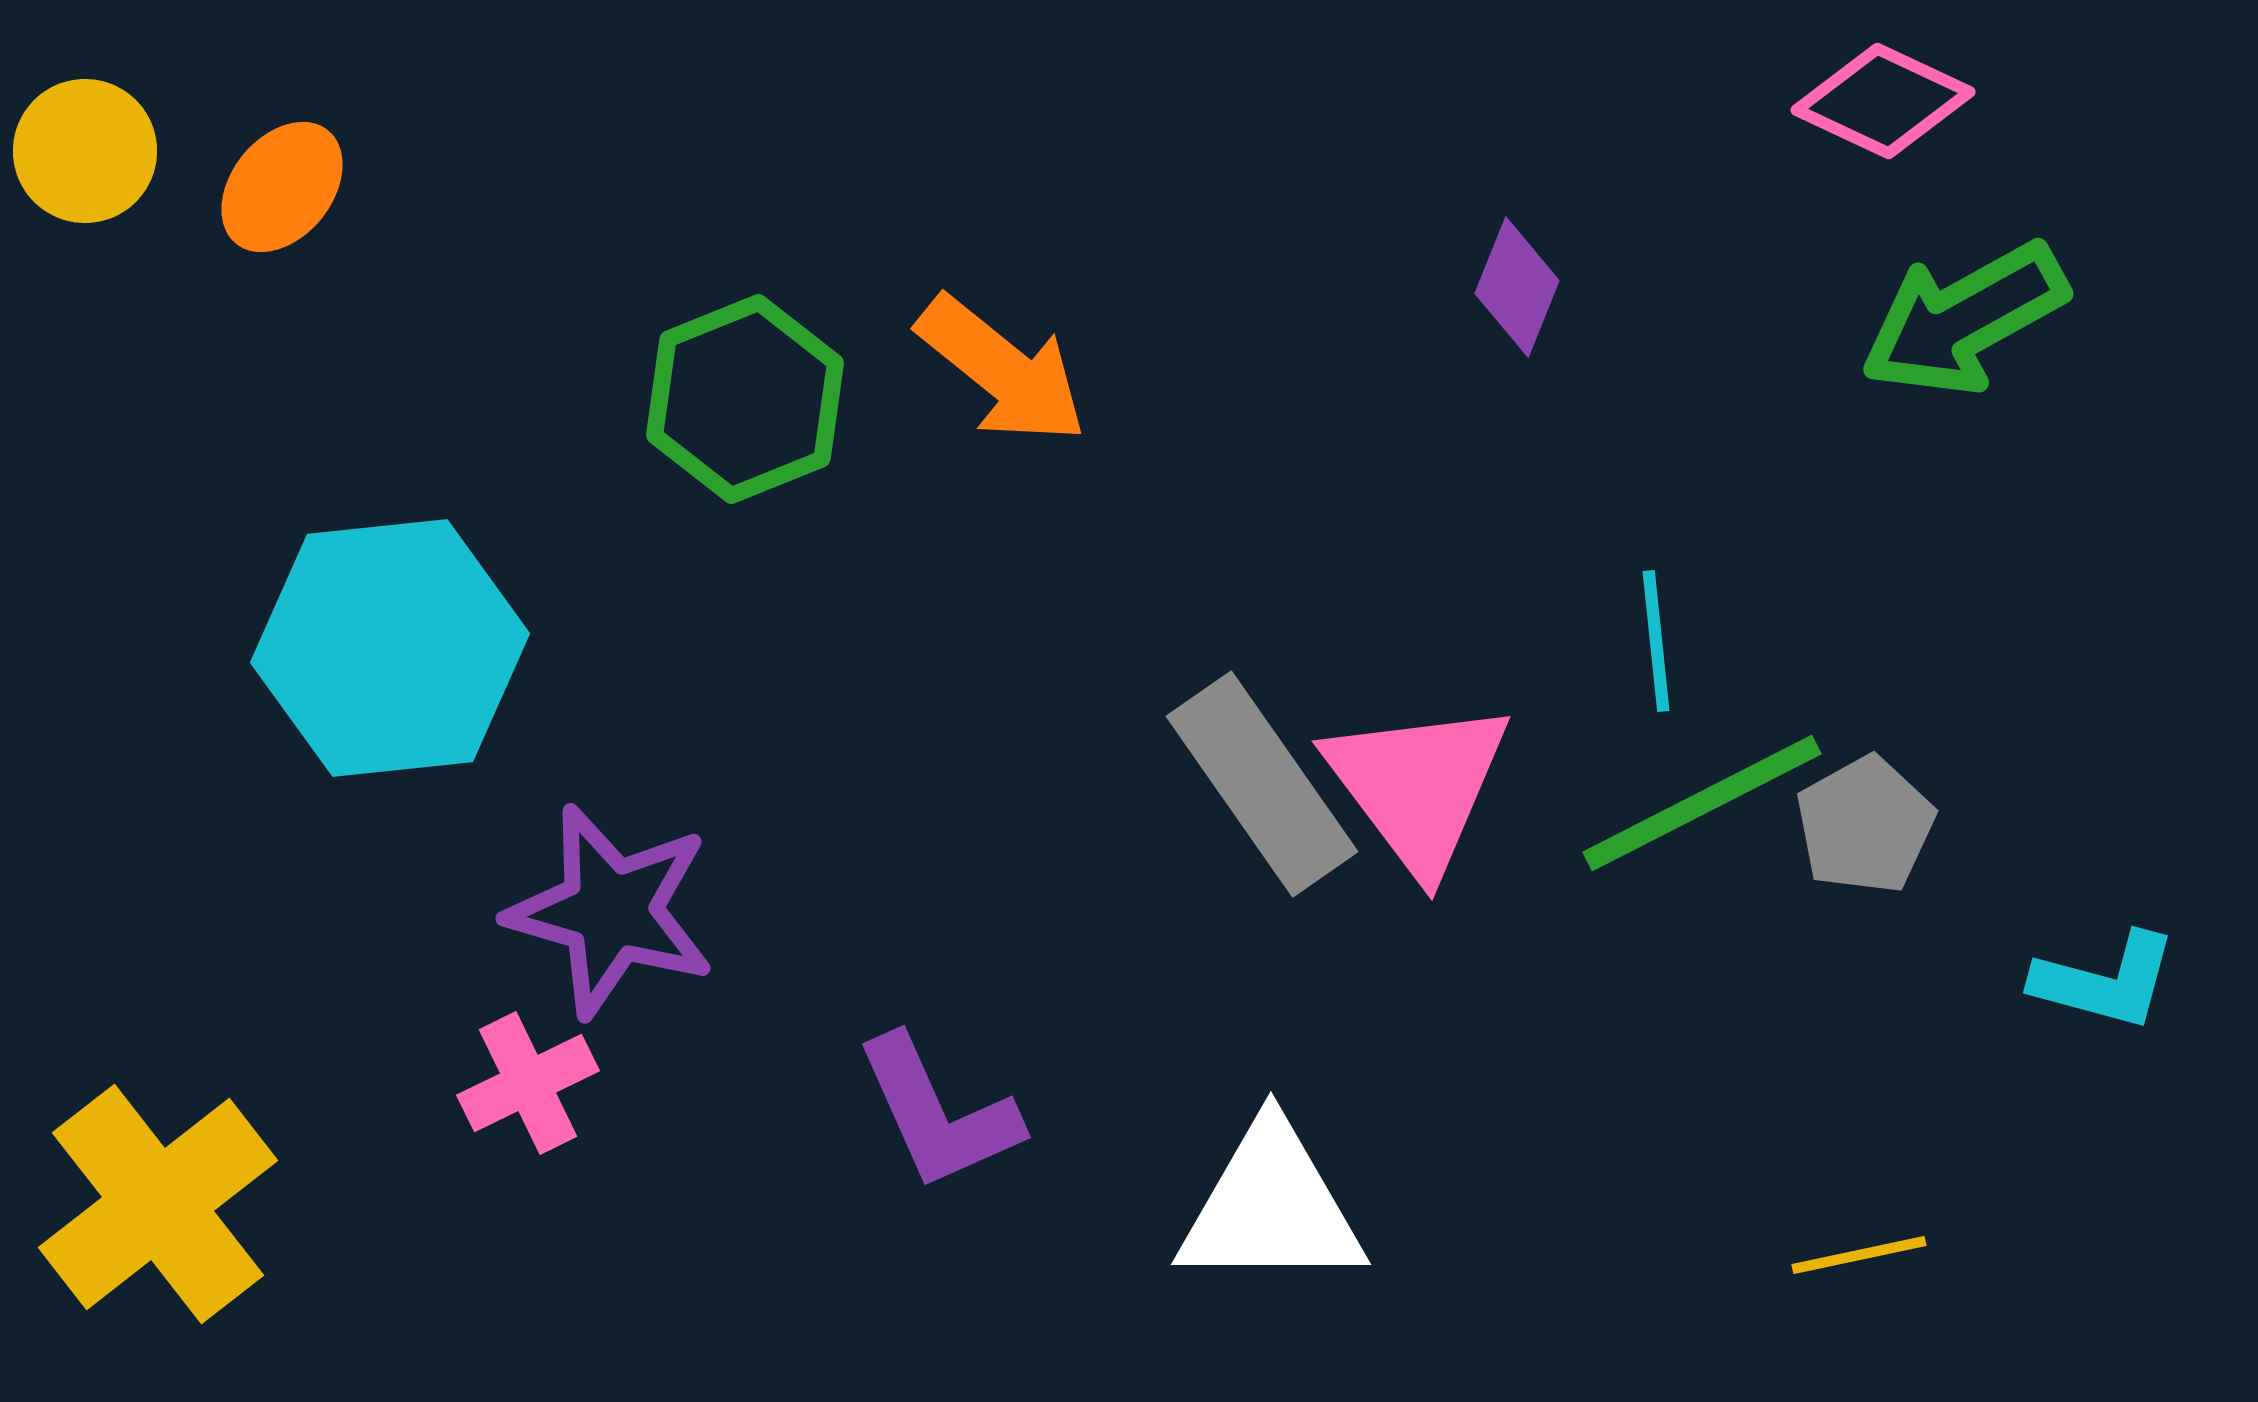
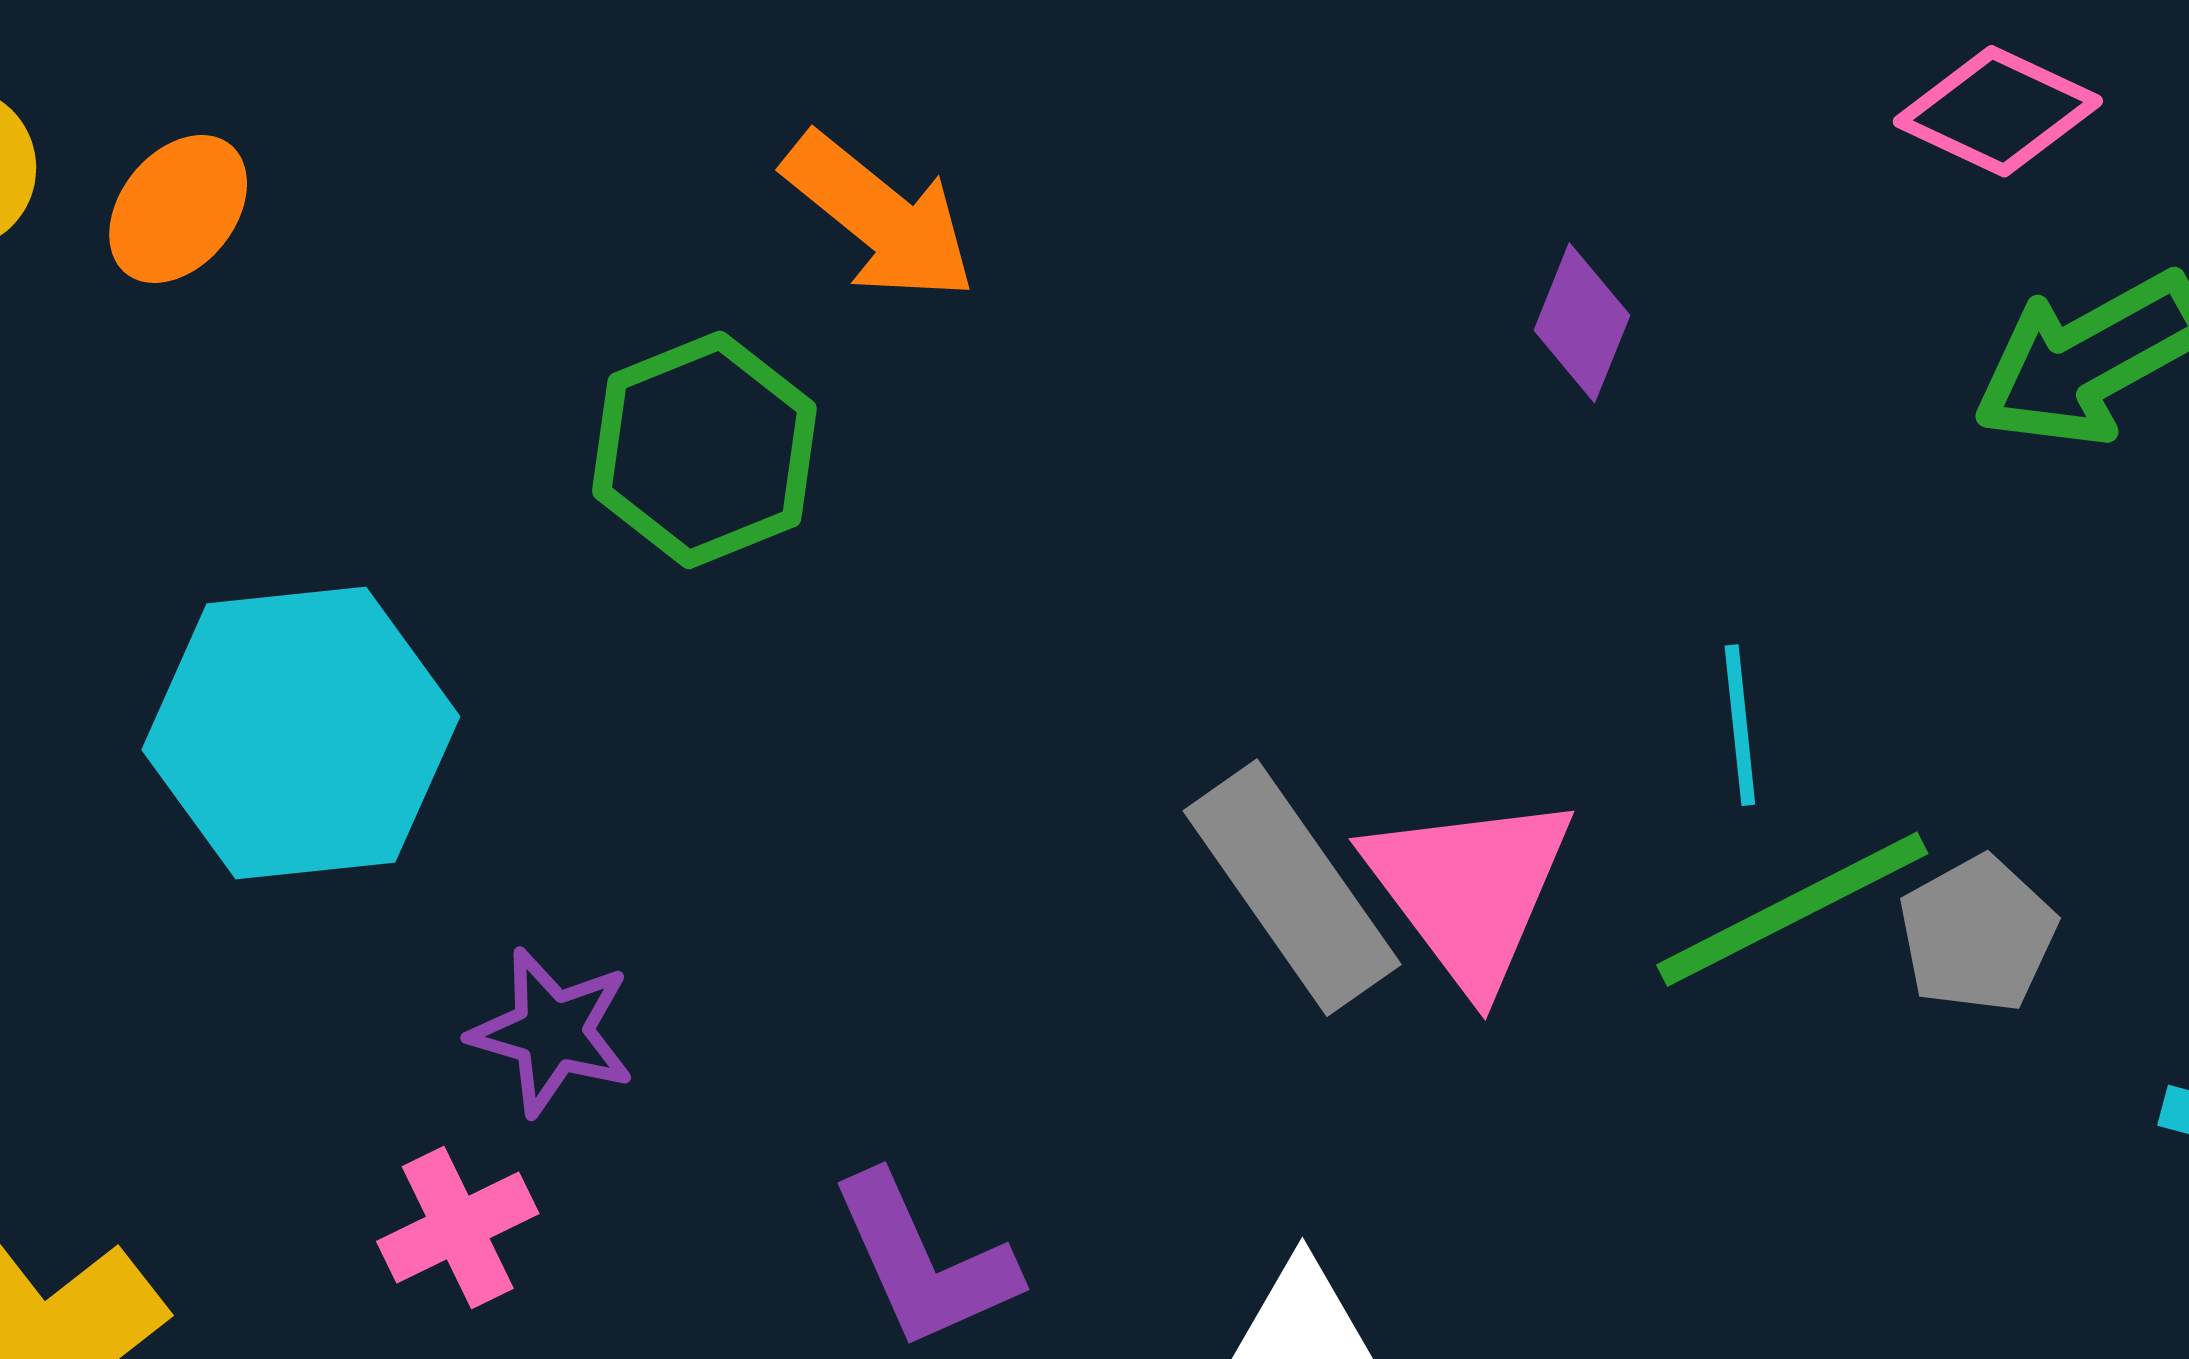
orange arrow: (1002, 370) -> (879, 217), moved
purple star: (611, 911) -> (552, 1032), size x0.7

